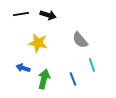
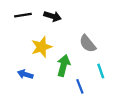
yellow star: (38, 43) -> (42, 47), turned -30
green arrow: (44, 79) -> (64, 66), moved

